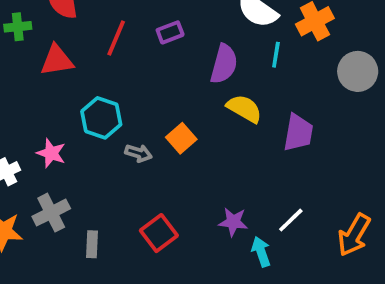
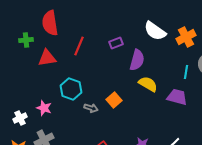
purple rectangle: (170, 32) -> (116, 43), moved
cyan line: (276, 55) -> (186, 72), moved
purple trapezoid: (298, 133) -> (177, 97), turned -85

